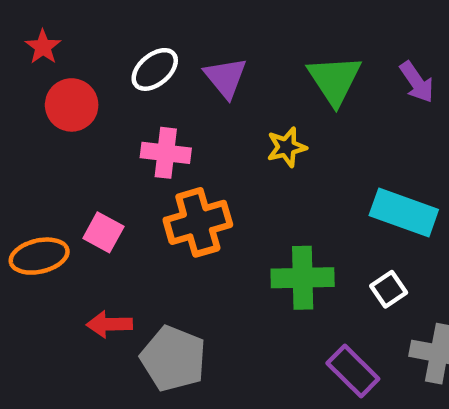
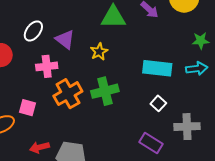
purple triangle: (225, 77) -> (65, 39), moved
green triangle: (334, 80) -> (113, 17), turned -44
green cross: (303, 278) -> (105, 91), moved

